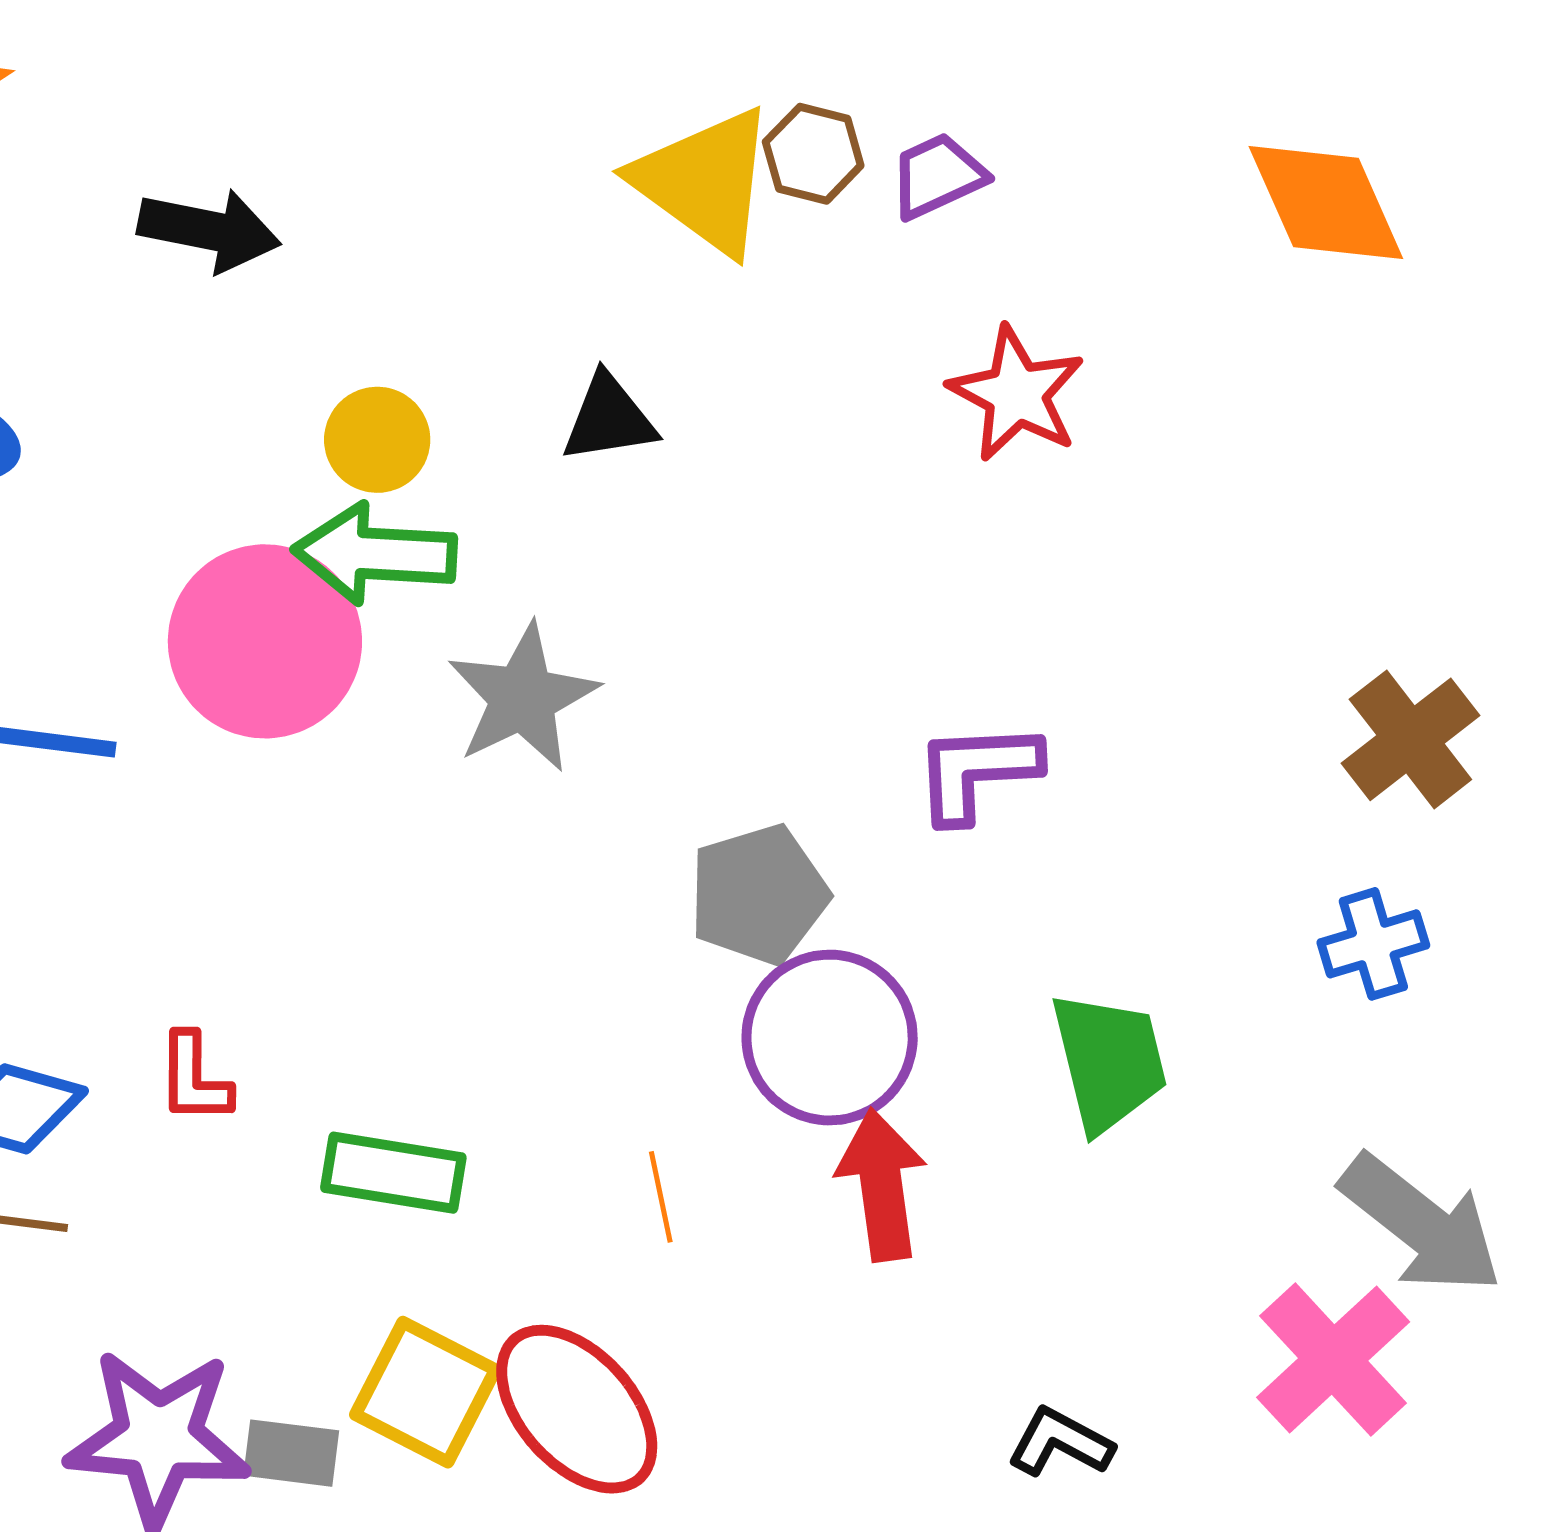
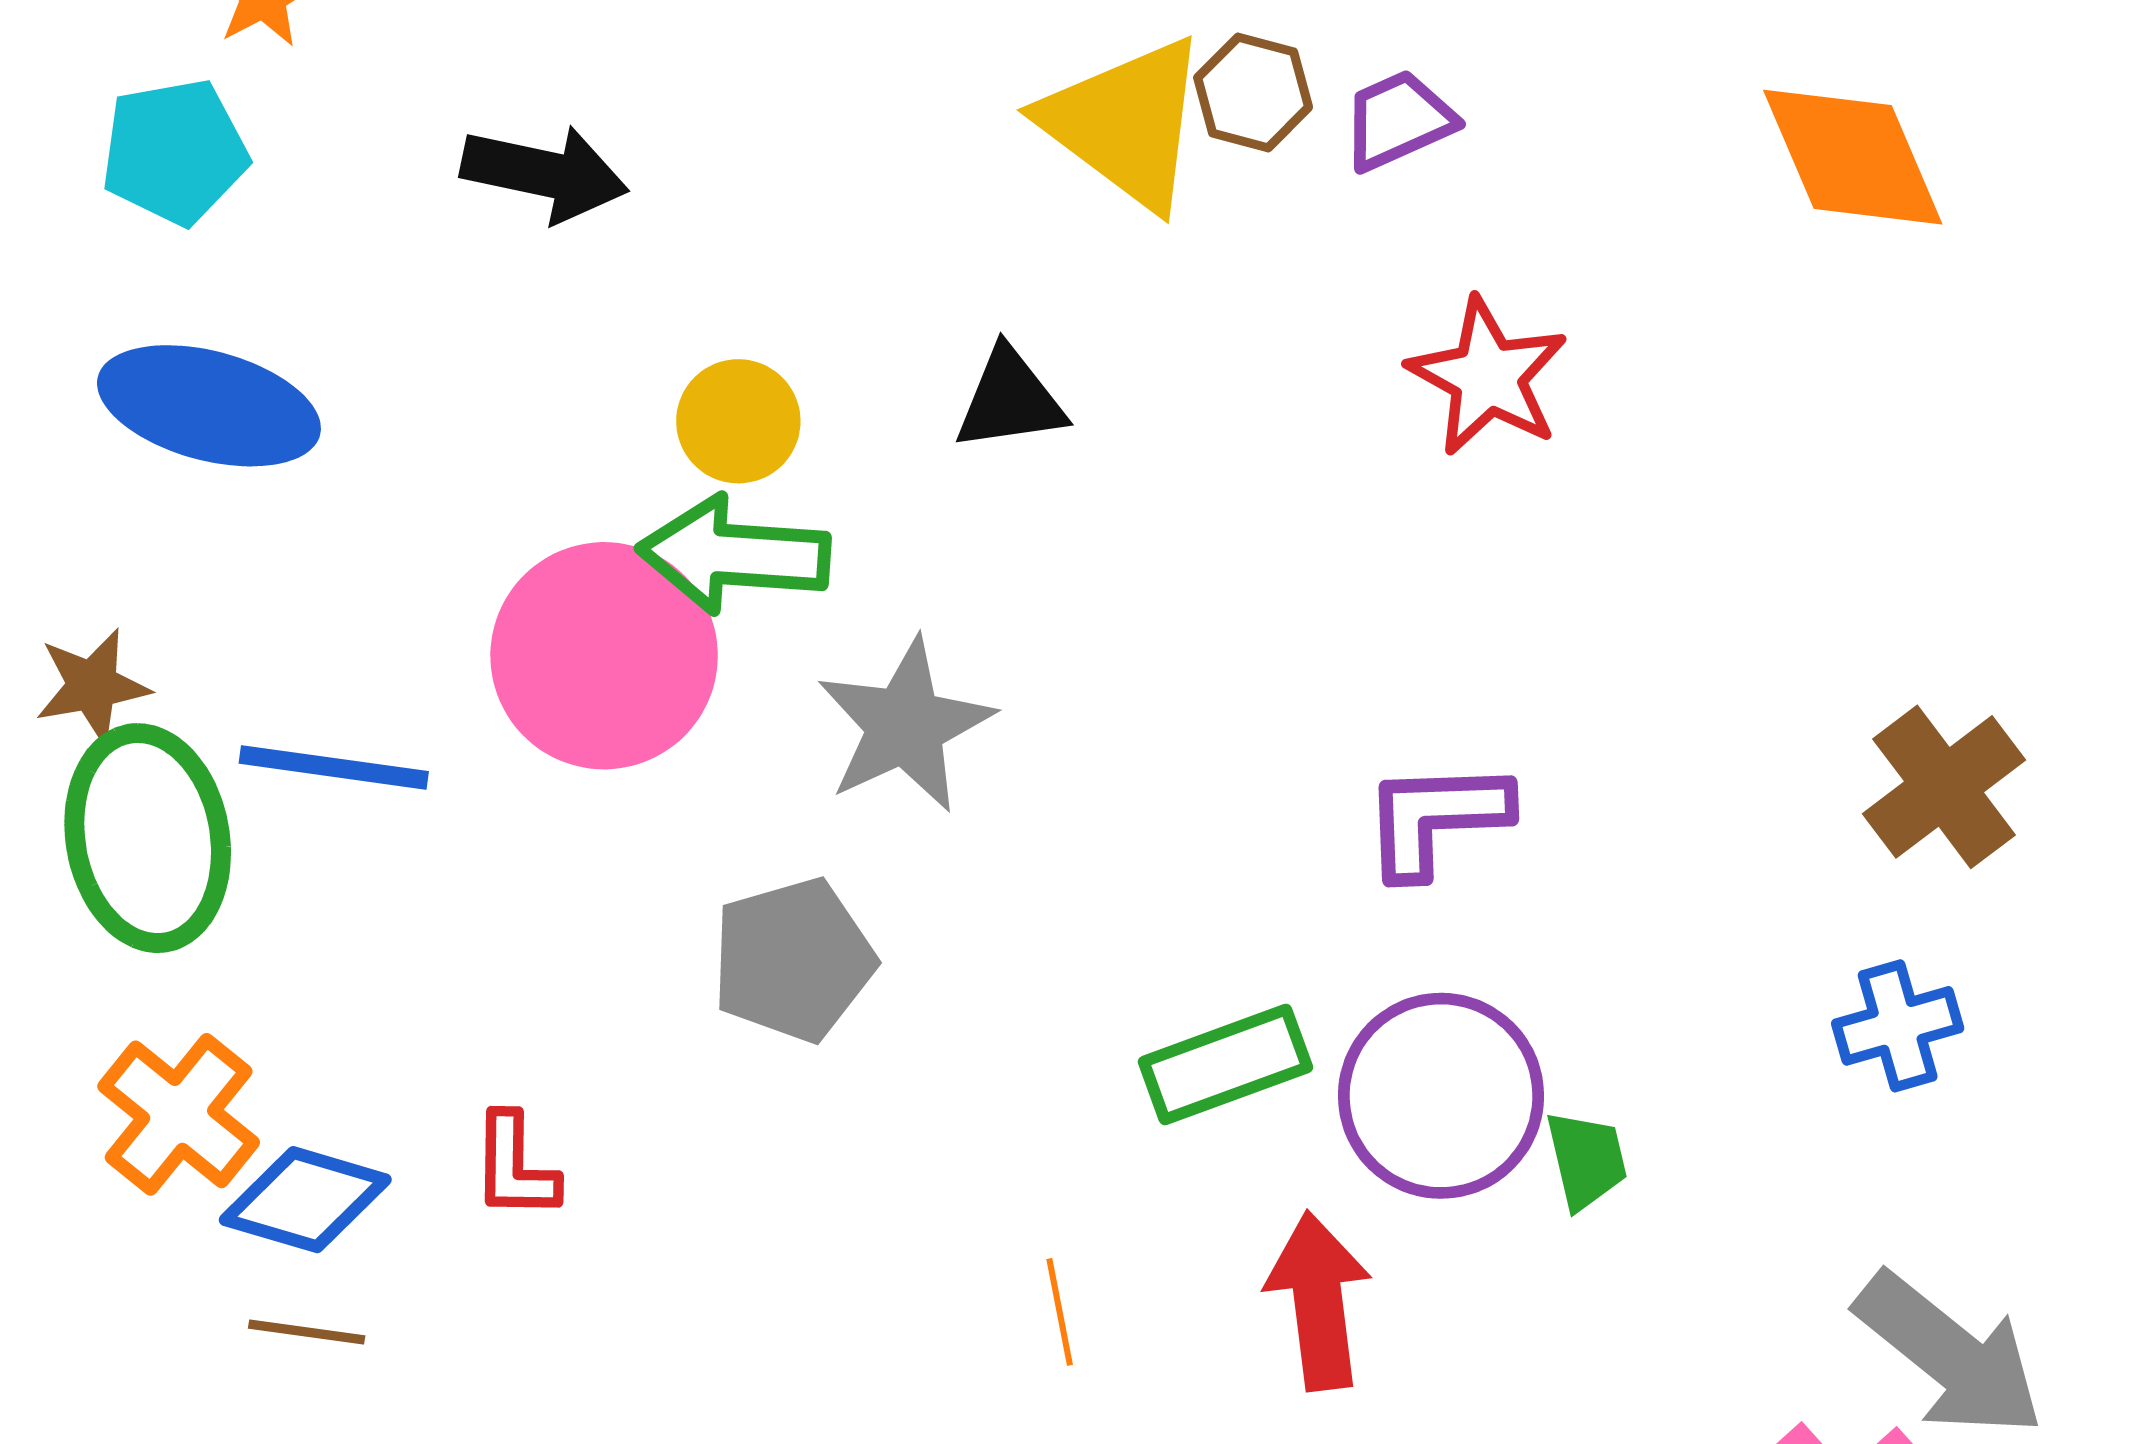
gray pentagon: (759, 894) -> (793, 960), moved
purple circle: (830, 1038) -> (1441, 1096), moved
green trapezoid: (1109, 1062) -> (1586, 1160), size x0.6
green rectangle: (393, 1173) -> (1225, 1065), moved, turned -30

